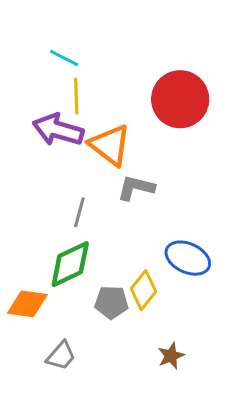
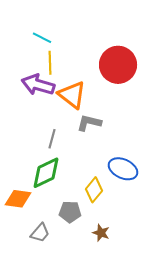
gray pentagon: (111, 302) -> (70, 212), moved
brown star: (171, 356) -> (101, 233), moved, turned -30

